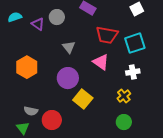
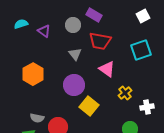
gray circle: (57, 17) -> (73, 25), moved
red trapezoid: (107, 35) -> (100, 41), moved
white cross: (133, 72) -> (147, 107), moved
yellow cross: (124, 96) -> (125, 93), moved

